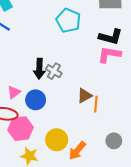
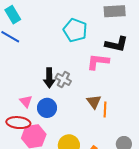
pink L-shape: (109, 55) -> (98, 62), moved
pink triangle: (14, 92) -> (26, 101), turned -32
brown triangle: (85, 96) -> (94, 102), turned -35

